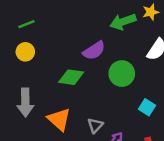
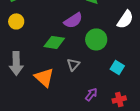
gray triangle: (95, 125) -> (73, 64), moved

